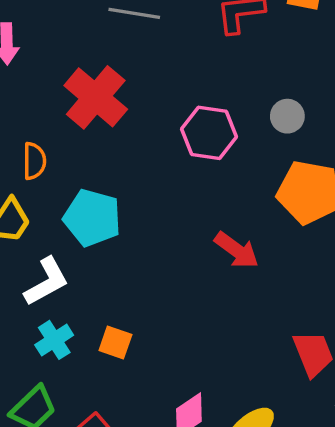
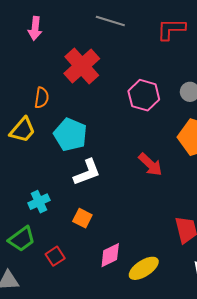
white L-shape: (47, 282) -> (87, 172), moved
orange square: (115, 342) -> (82, 218), moved

